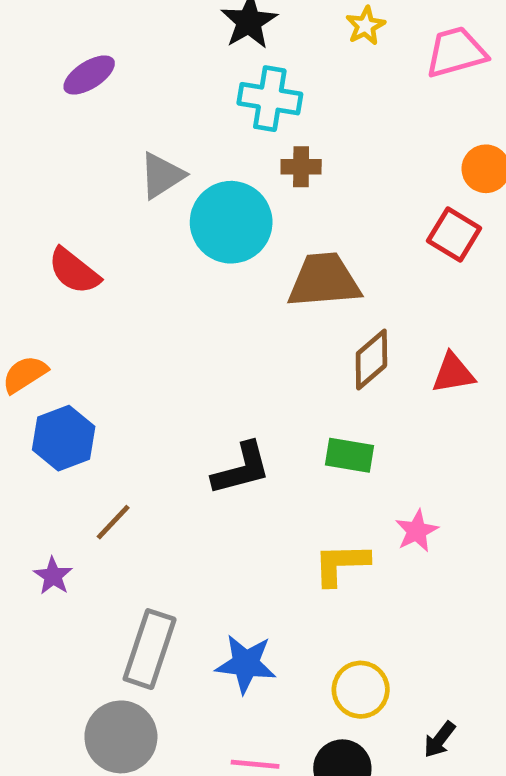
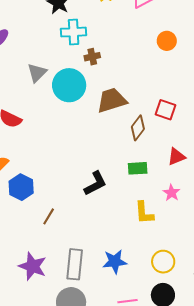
red square: (454, 234) -> (166, 110), moved
red triangle: (453, 373) -> (176, 157), moved
yellow L-shape: (341, 564) -> (144, 213), turned -80
purple star: (53, 576) -> (33, 266), moved, size x1.8

